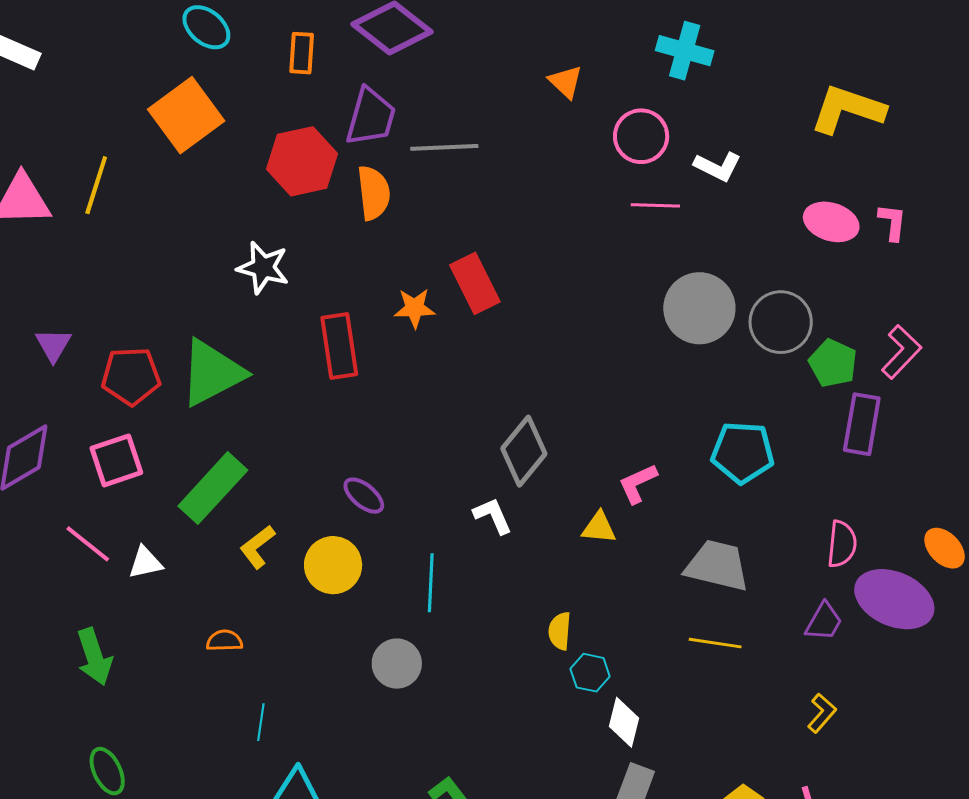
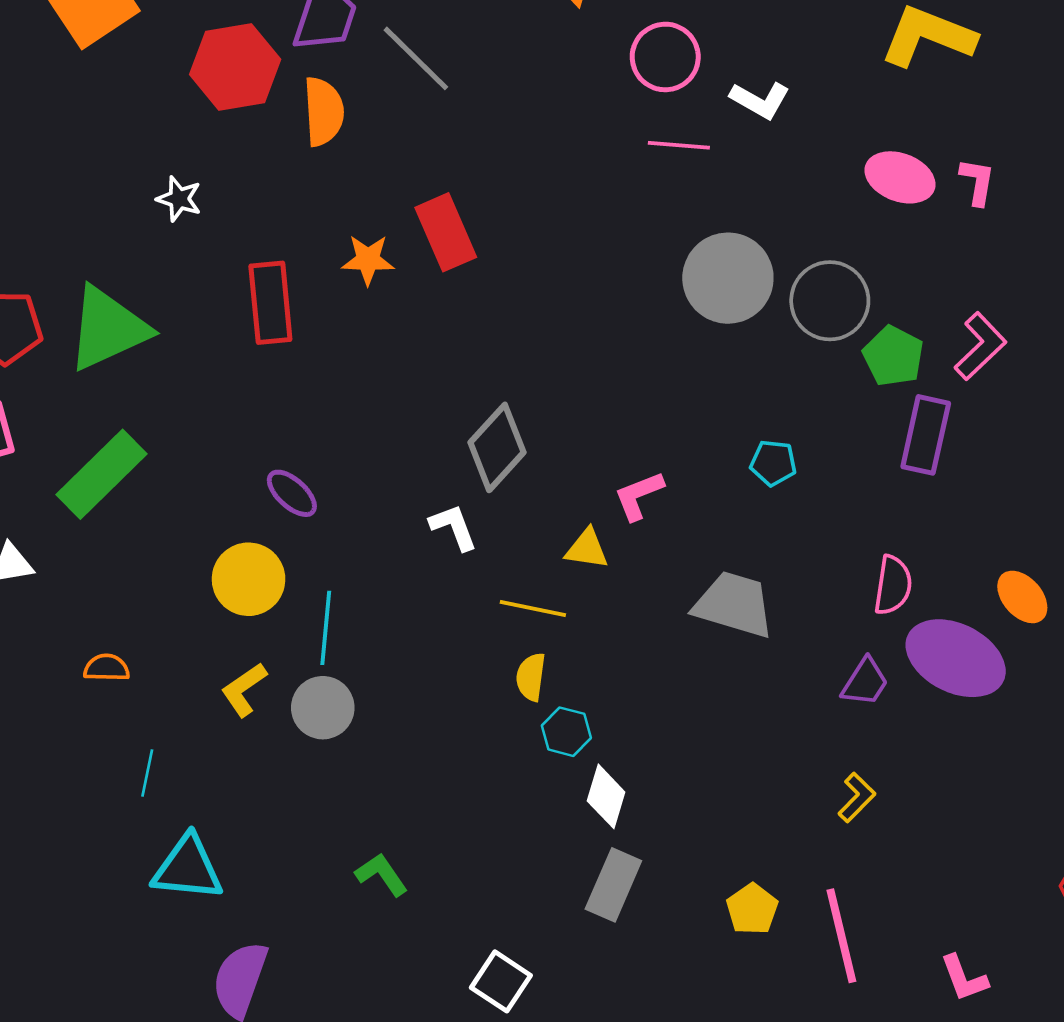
gray line: (444, 147) -> (416, 58), turned 44
white star: (263, 268) -> (179, 199), size x0.7
cyan pentagon: (743, 452) -> (773, 463), size x0.6
yellow L-shape: (257, 547) -> (244, 689), moved
cyan line: (431, 583) -> (326, 628), moved
yellow line: (715, 643) -> (533, 609), moved

